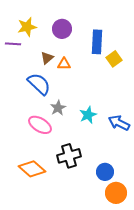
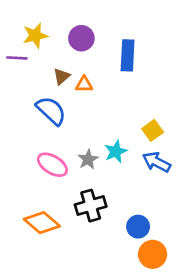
yellow square: (114, 59) -> (153, 130), moved
gray star: (58, 108) -> (88, 159), moved

